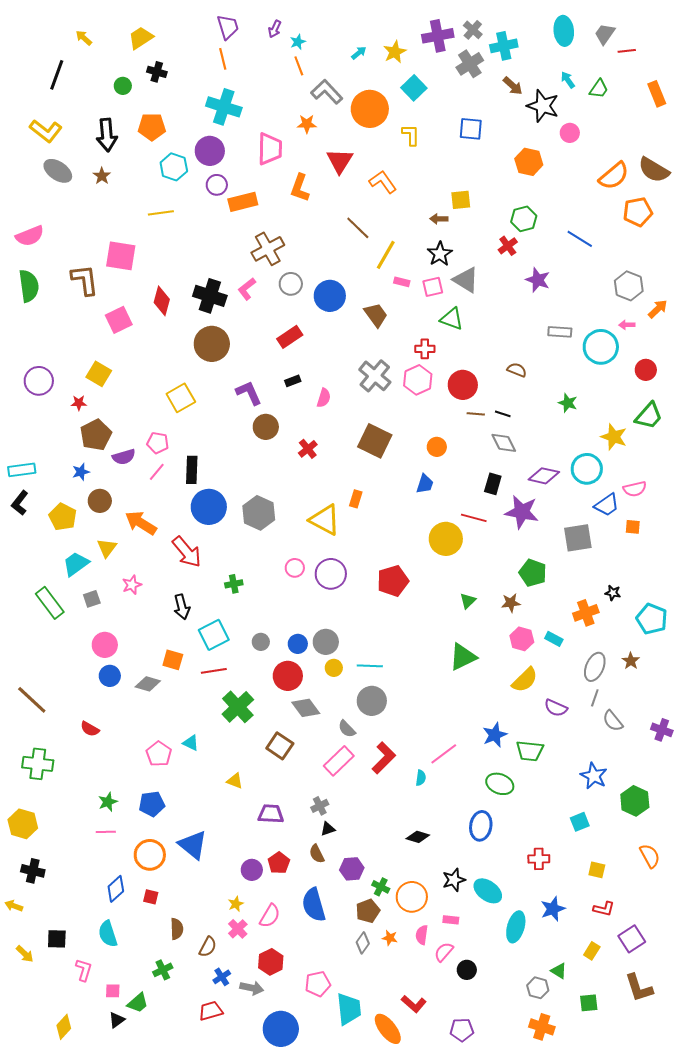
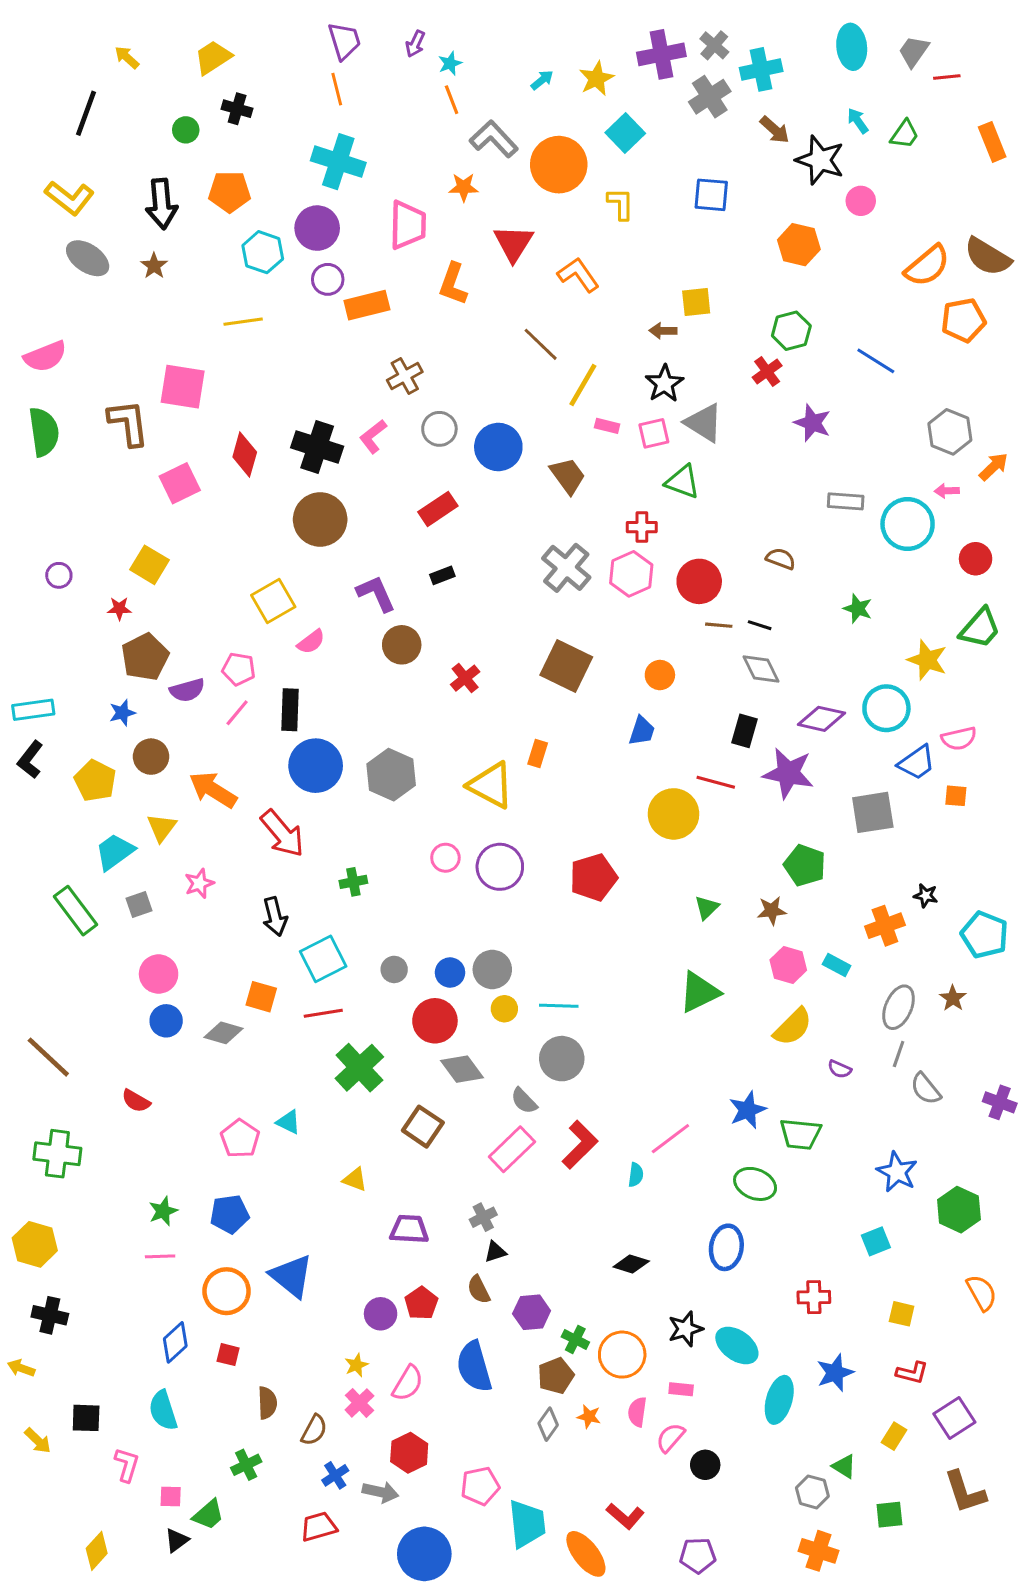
brown cross: (268, 249) -> (405, 376), size x0.7
purple circle: (39, 381) -> (59, 575), size x0.6
pink semicircle: (324, 398) -> (311, 642), moved, turned 36
purple semicircle: (556, 708) -> (840, 1069), size x0.7

